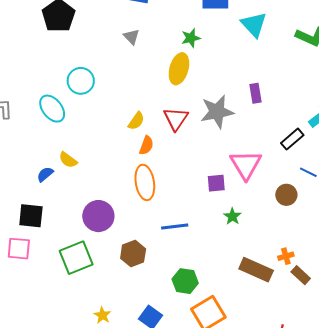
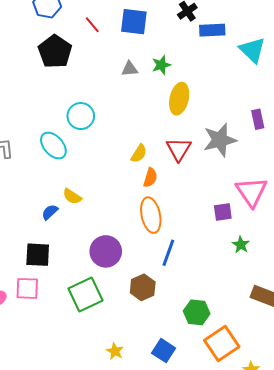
gray triangle: (132, 37) -> (130, 69), turned -48
green star: (191, 38) -> (161, 65), moved
blue line: (175, 226) -> (168, 253), moved, turned -60

